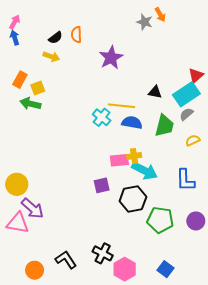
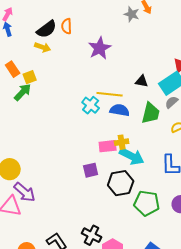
black semicircle: (56, 38) -> (47, 29), size x1.5
orange rectangle: (20, 80) -> (13, 69), turned -63
green arrow: (30, 104) -> (23, 92), turned 120

